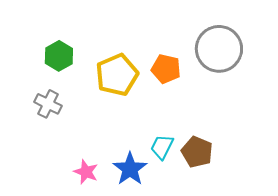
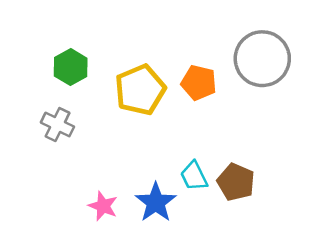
cyan trapezoid: (162, 147) -> (194, 176), turned -52

